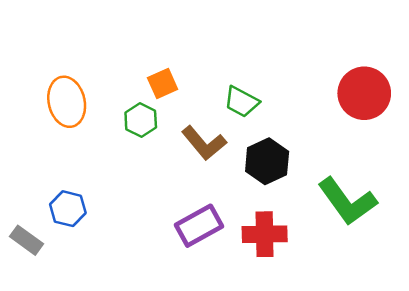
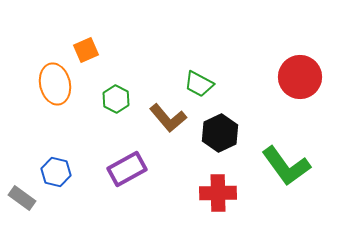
orange square: (163, 84) -> (86, 50), moved
purple rectangle: (199, 226) -> (127, 169), moved

